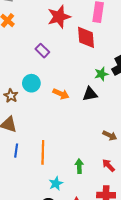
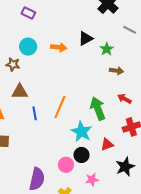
green star: (101, 74) -> (107, 49), moved
orange line: (43, 152) -> (60, 107), turned 40
green arrow: (79, 166) -> (98, 108), size x1.6
cyan star: (56, 183) -> (81, 132), size x1.5

